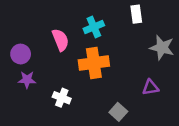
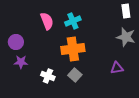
white rectangle: (136, 14) -> (126, 11), moved
pink semicircle: (60, 40) -> (47, 21), moved
gray square: (118, 112) -> (75, 75), moved

